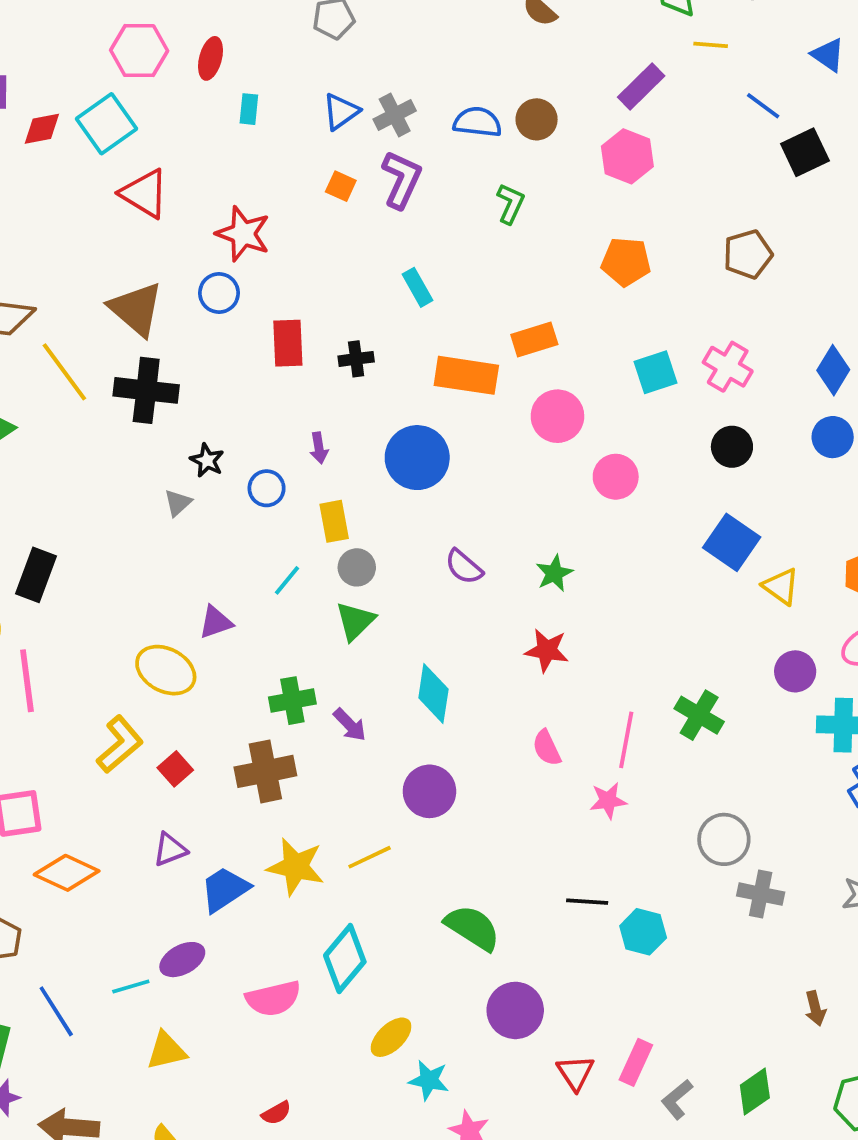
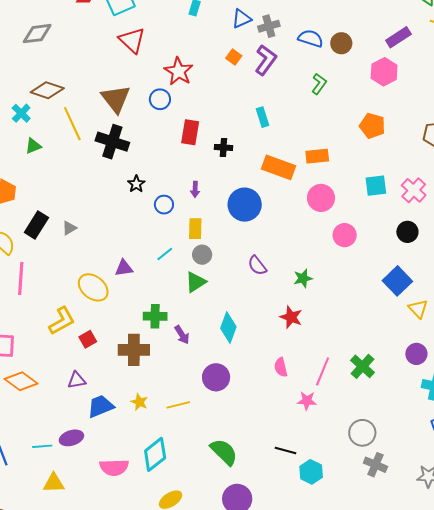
gray triangle: (178, 503) -> (69, 228), moved
yellow star: (296, 867) -> (139, 402), size x0.6

